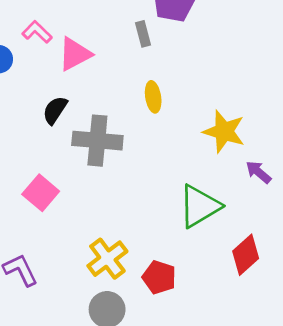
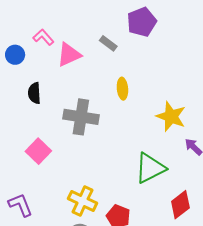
gray rectangle: (143, 34) -> (108, 43), moved, turned -42
black semicircle: (55, 110) -> (34, 93), moved, turned -40
yellow cross: (107, 259) -> (83, 201), turned -32

